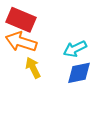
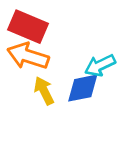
blue diamond: (79, 73) -> (83, 88), moved

